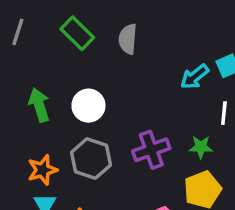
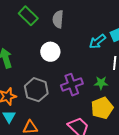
white circle: (88, 106) -> (50, 52), moved

